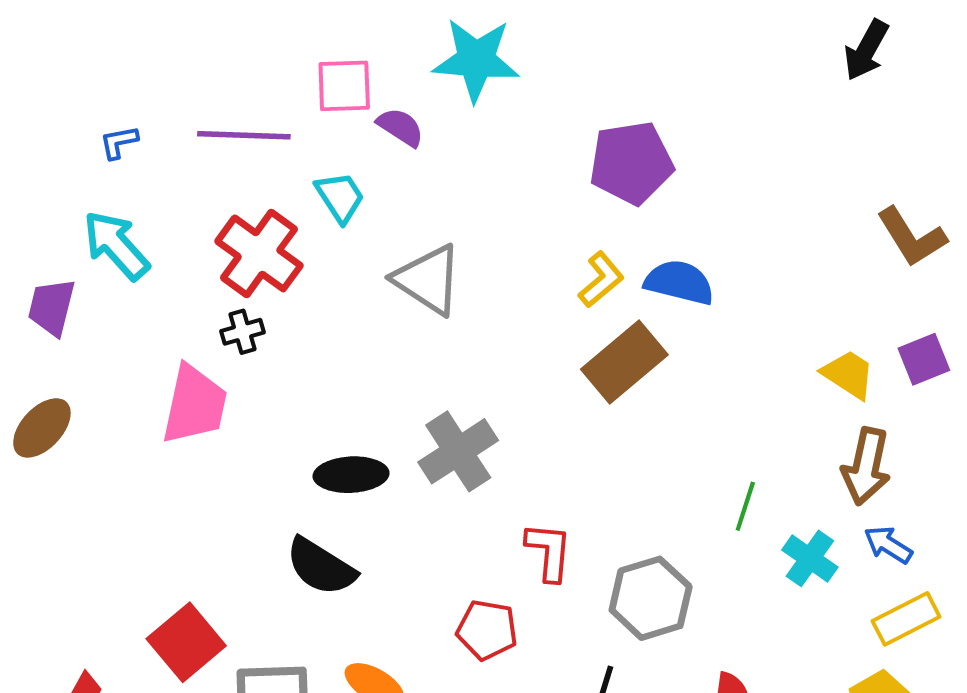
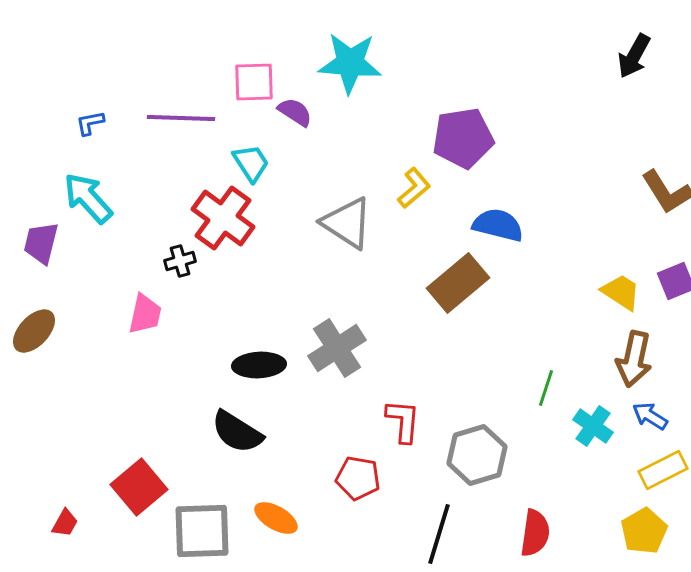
red cross: (259, 253) -> (223, 218), moved
gray triangle: (428, 280) -> (347, 223), moved
yellow L-shape: (601, 280) -> (414, 188), moved
pink trapezoid: (194, 405) -> (145, 314), size x0.7

